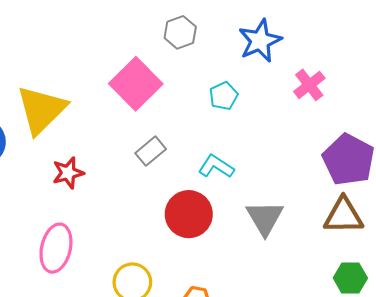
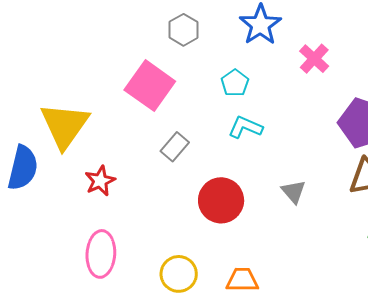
cyan L-shape: (216, 166) -> (245, 127), moved
gray triangle: (265, 218) -> (294, 192), size x0.7

